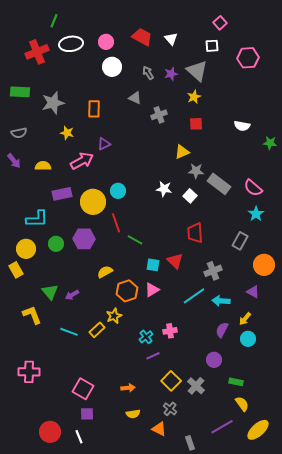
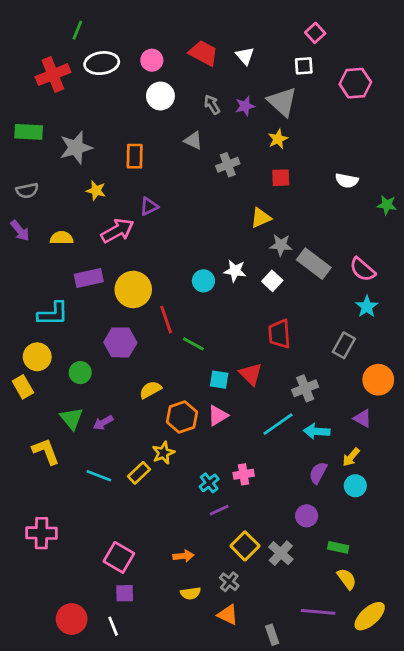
cyan circle: (118, 191) -> (203, 281), moved
green circle: (56, 244) -> (80, 373), moved
gray cross: (170, 409) -> (229, 582), moved
purple line: (222, 427) -> (318, 612), turned 35

